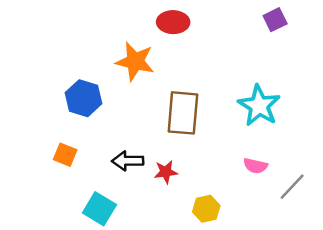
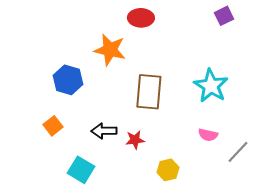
orange square: (65, 155) -> (53, 126), turned 30

